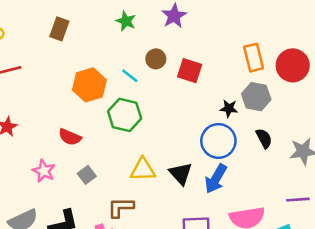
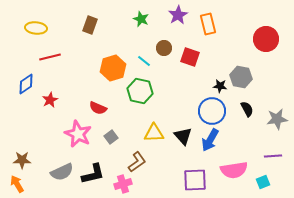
orange rectangle: (254, 58) -> (208, 24), moved
red circle: (293, 65) -> (266, 39), moved
pink star: (44, 171) -> (78, 134), size x1.5
brown L-shape: (121, 207) -> (137, 162), turned 145

